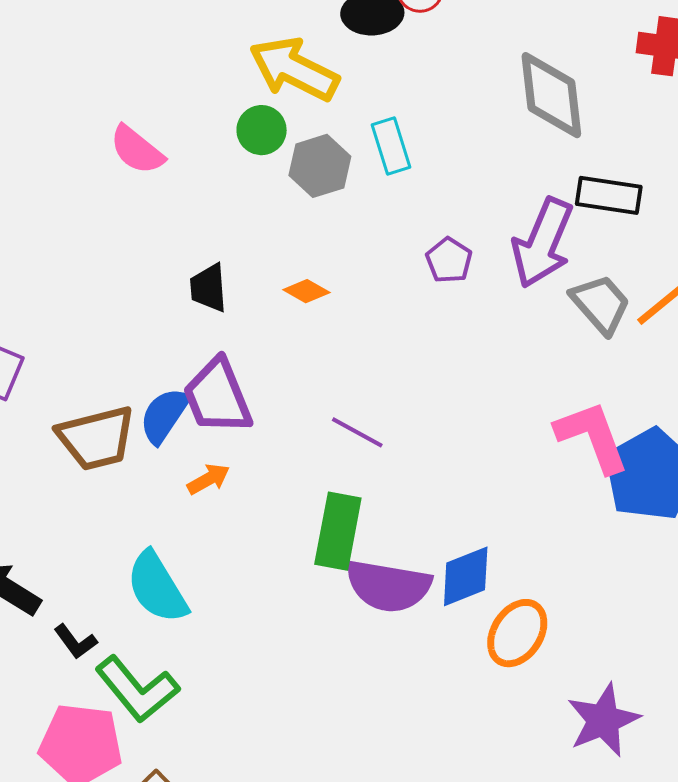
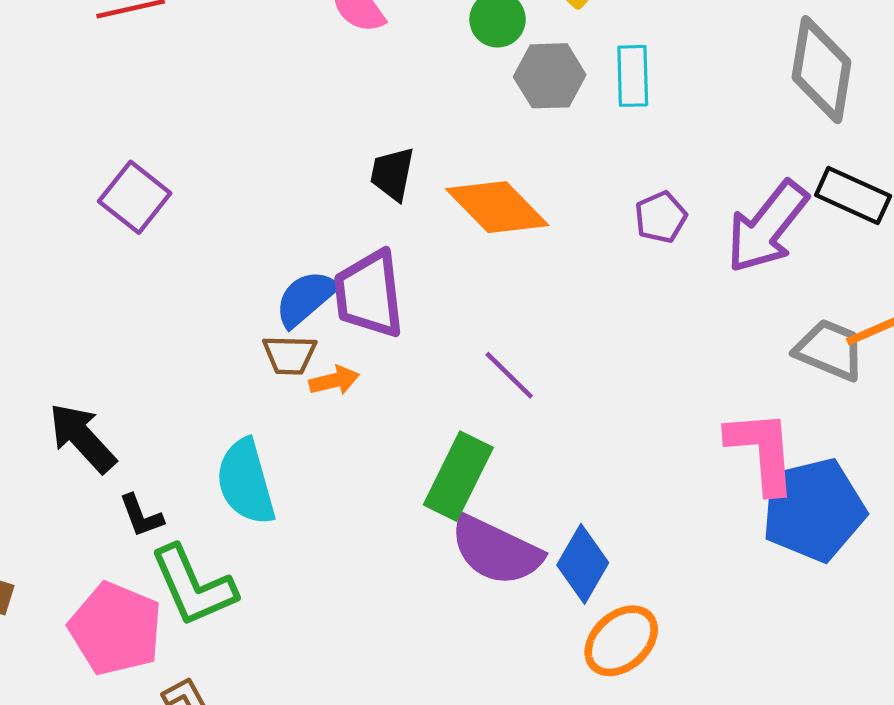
orange diamond: (306, 291) -> (497, 207), size x2.0
gray trapezoid: (601, 304) -> (830, 350), moved, turned -42
brown trapezoid: (96, 438) -> (290, 355), moved, size x0.6
blue diamond: (466, 576) -> (583, 564), turned -54

